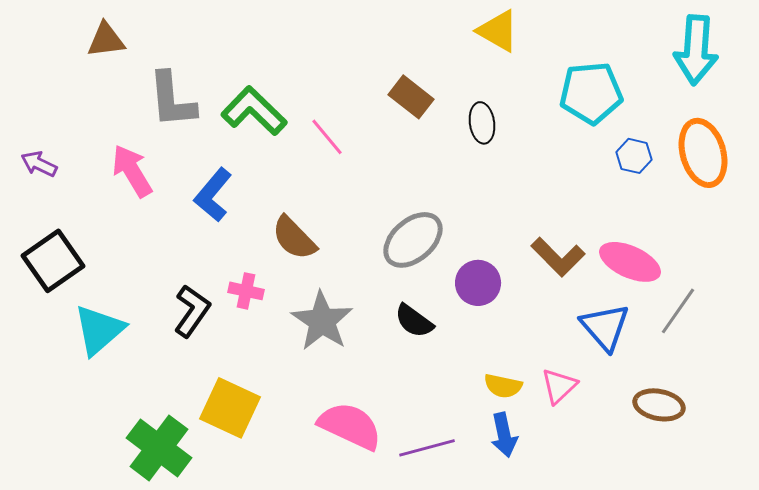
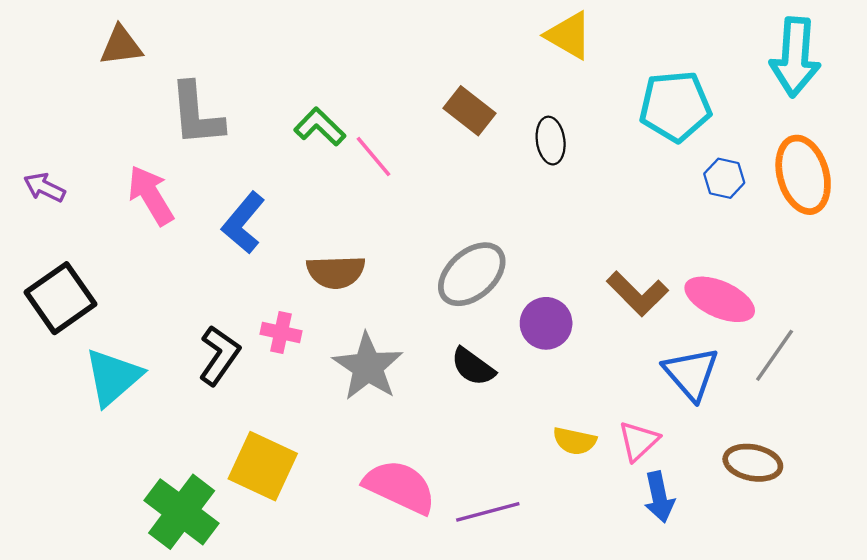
green L-shape: (254, 111) -> (320, 127), moved, size x0.7
brown semicircle: (294, 238) -> (336, 272), turned -48
blue arrow: (504, 435) -> (659, 497), moved

